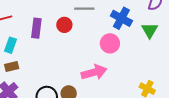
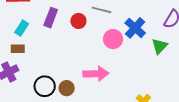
pink circle: (110, 43) -> (113, 39), moved

